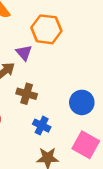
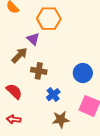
blue cross: (42, 126) -> (53, 95), turned 32

